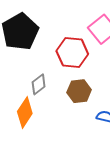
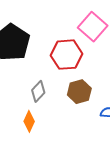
orange diamond: (25, 112) -> (29, 121), size x0.7

